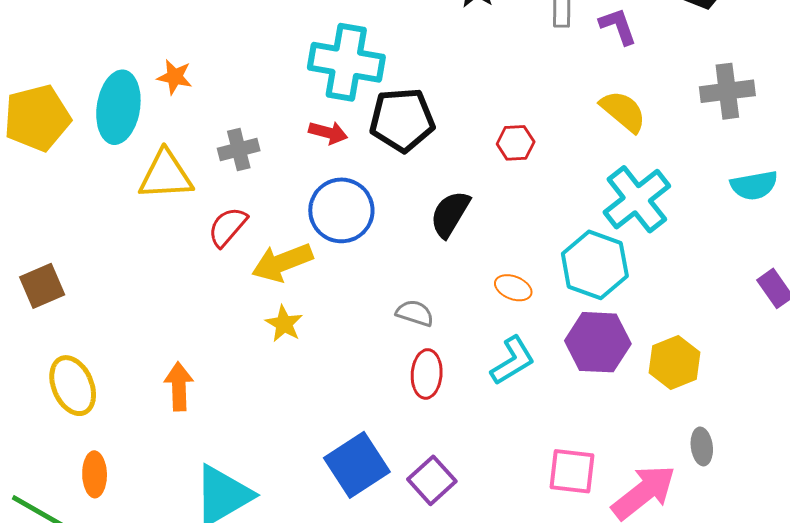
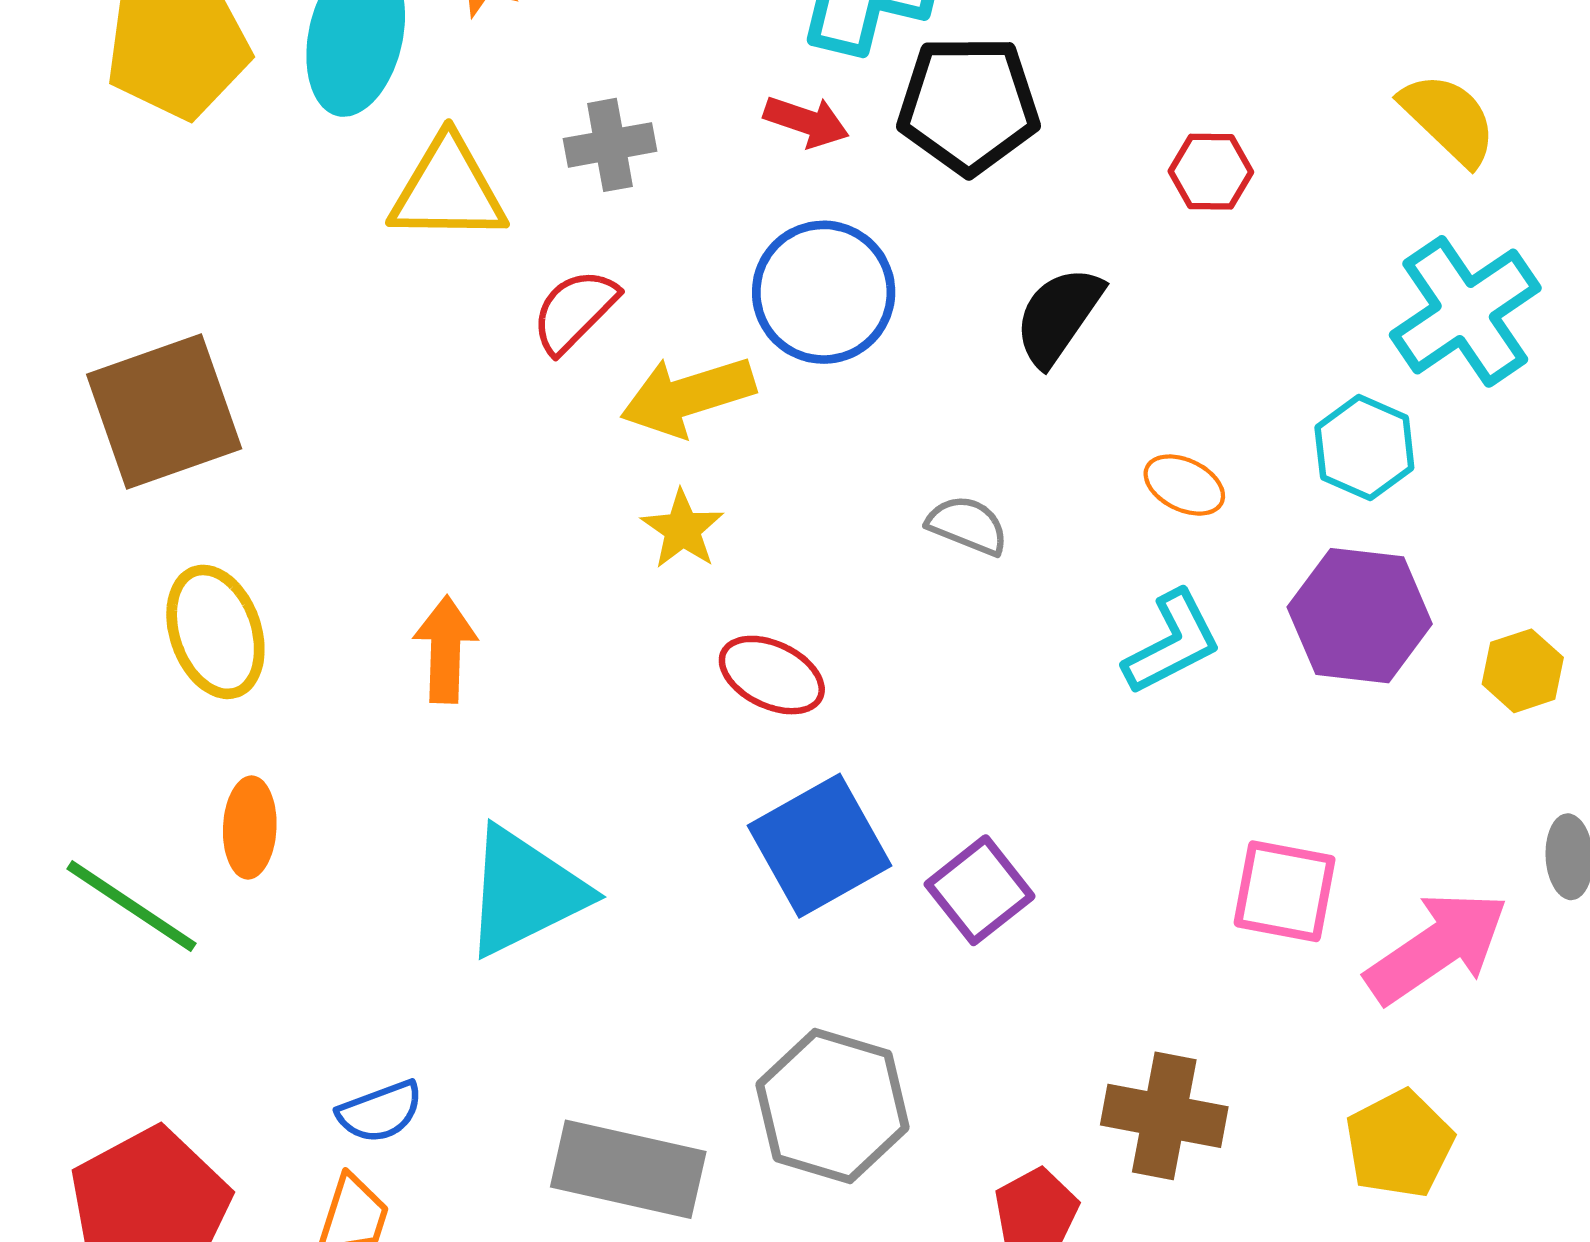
cyan hexagon: (595, 265) -> (1364, 448), size x0.7
brown square: (42, 286) -> (164, 411), size x1.6
yellow hexagon: (675, 363) -> (1523, 671), size x0.7
red ellipse: (427, 374) -> (772, 675), moved, turned -72

